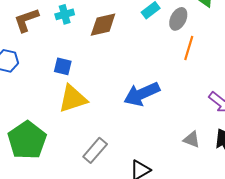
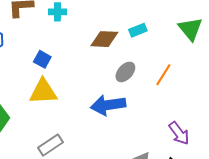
gray ellipse: (178, 19) -> (125, 72), moved
brown diamond: (103, 25) -> (104, 39), moved

